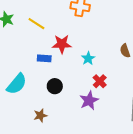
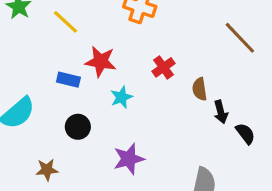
cyan star: (88, 58) -> (121, 97), moved
red cross: (100, 81) -> (163, 67), moved

